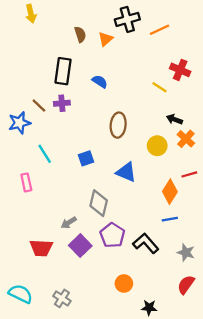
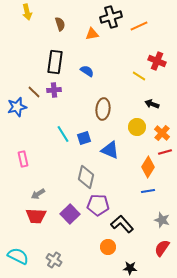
brown semicircle: (80, 34) -> (60, 24), moved
orange triangle: (106, 39) -> (92, 34), turned 32
orange cross: (186, 139) -> (162, 133), moved
cyan line: (45, 154) -> (63, 134), moved
blue square: (86, 158) -> (84, 138), moved
gray arrow: (69, 223) -> (38, 194), moved
purple pentagon: (112, 235) -> (98, 205), turned -30
black L-shape: (146, 243) -> (122, 224), moved

